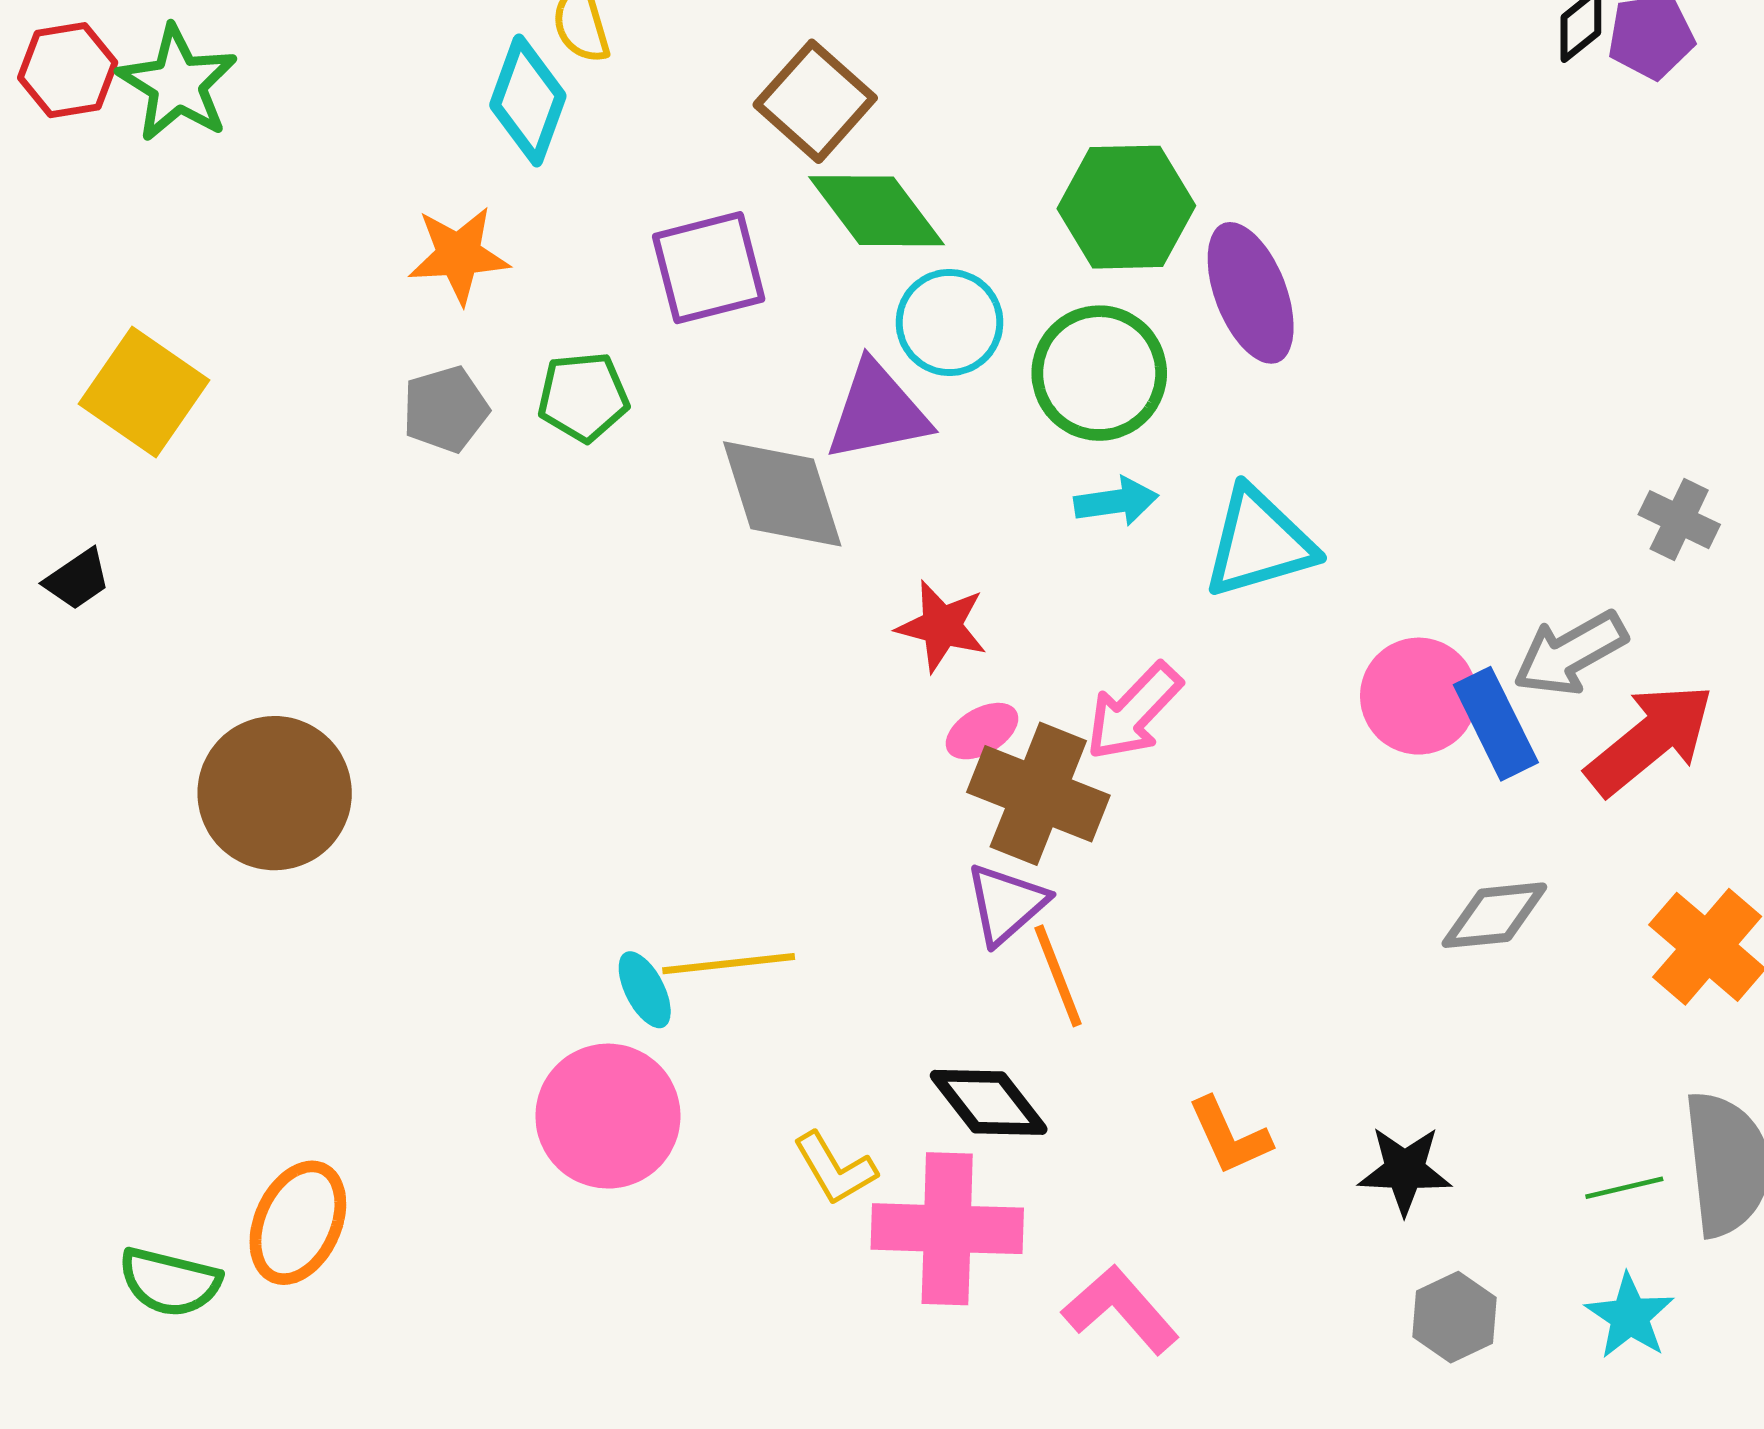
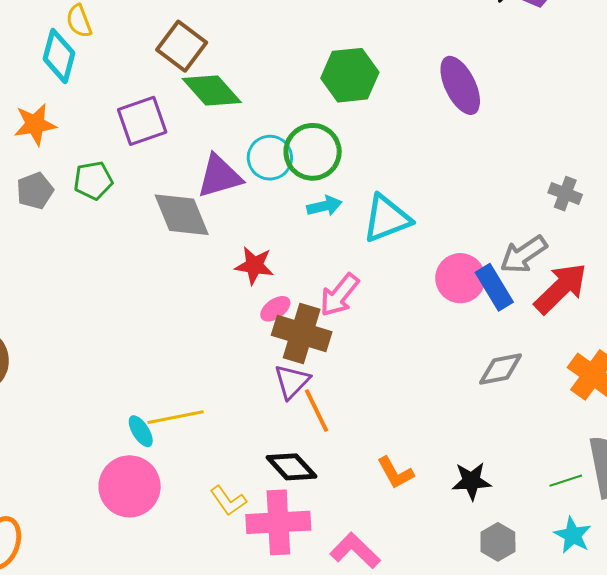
green hexagon: (1126, 207) -> (350, 75), moved
purple ellipse: (1251, 293) -> (460, 85), moved
cyan circle: (949, 322) -> (270, 158), moved

